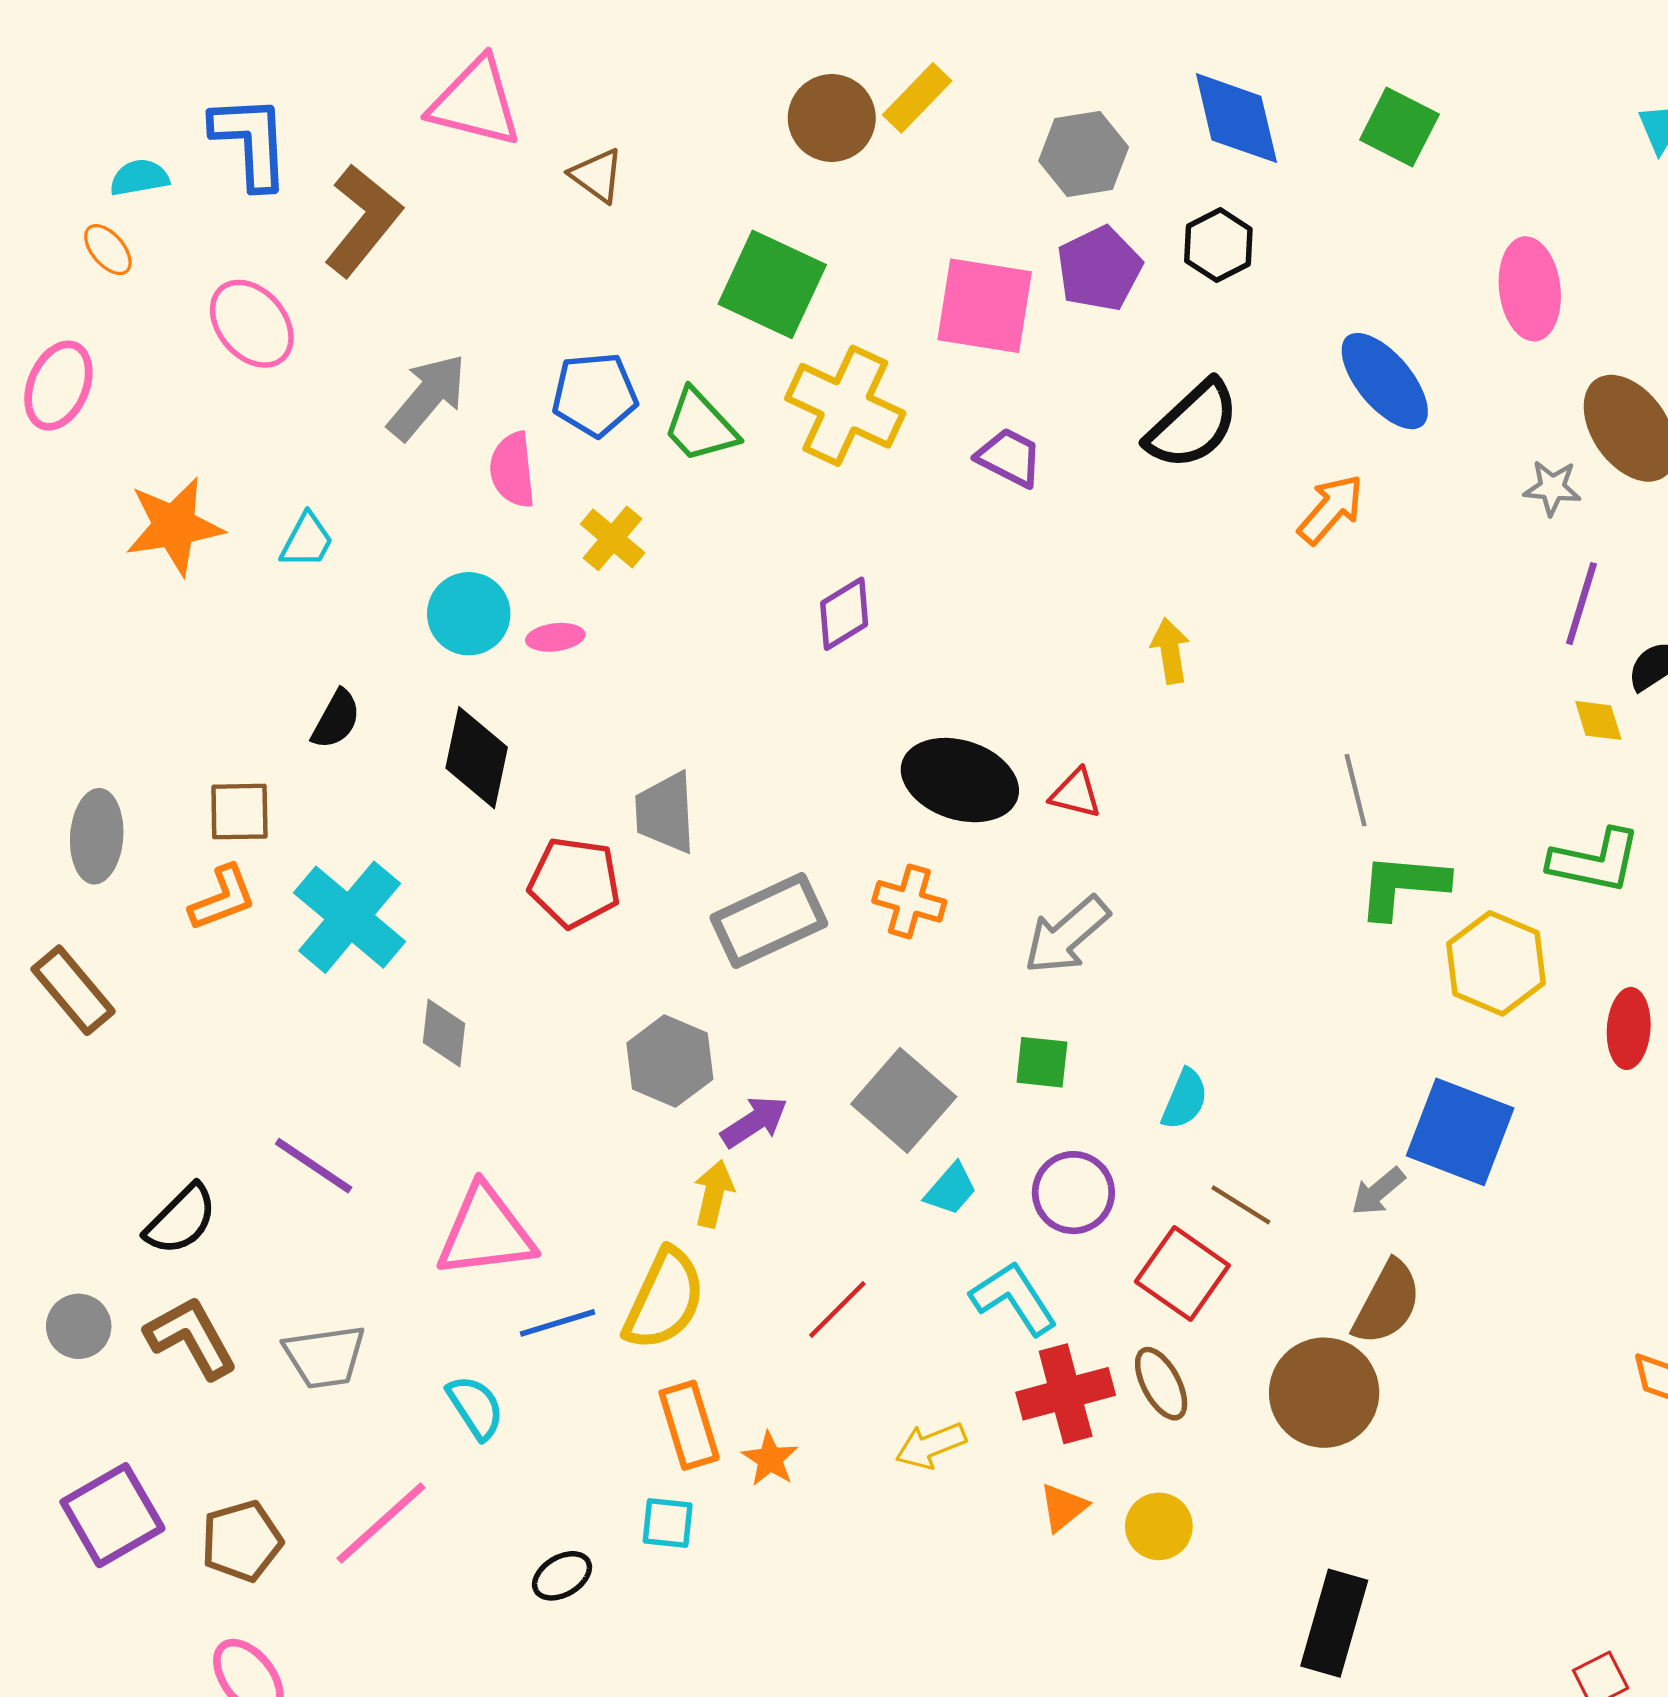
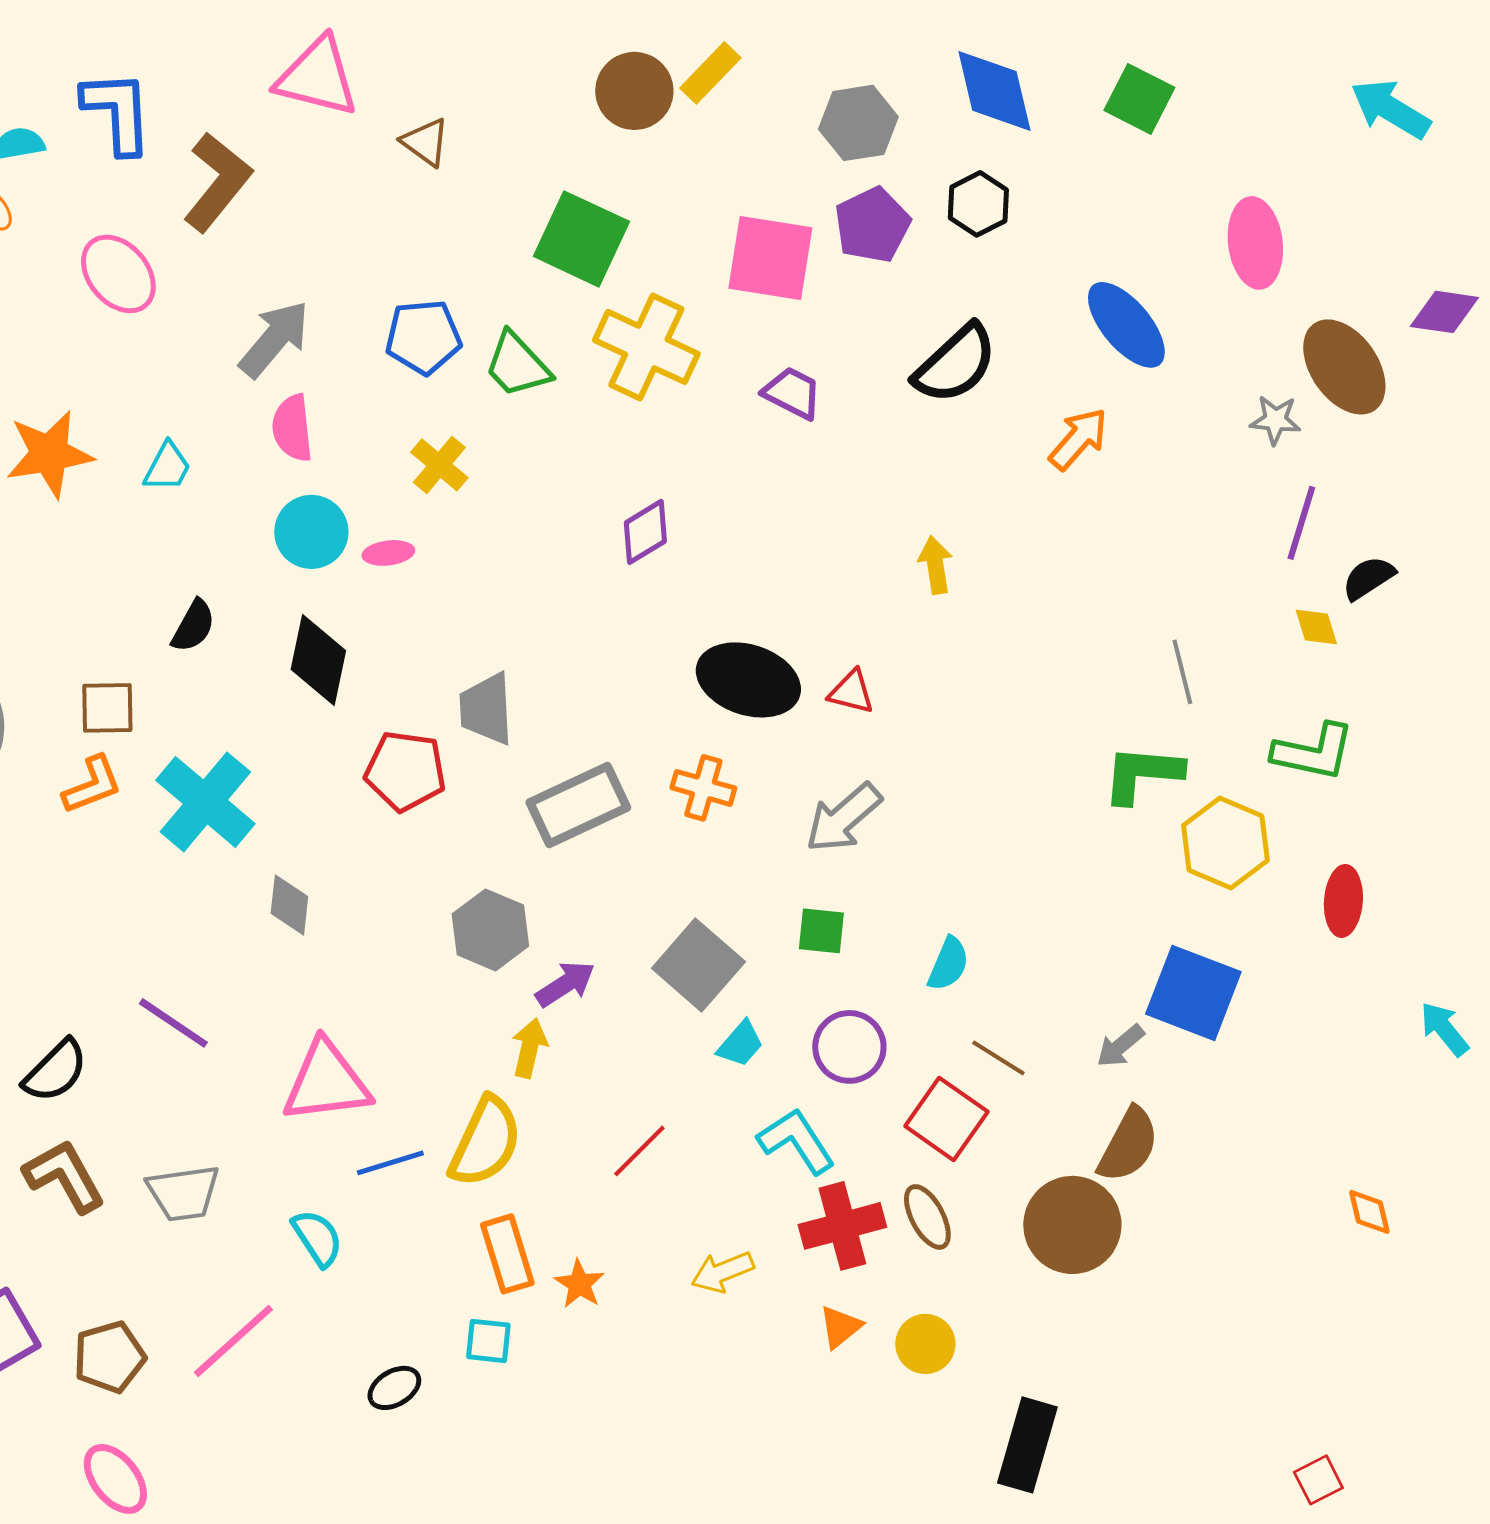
pink semicircle: (513, 470) -> (292, 428), moved
gray line: (1356, 790) -> (1182, 672), moved
black rectangle: (1334, 1623) -> (1027, 1445), moved

